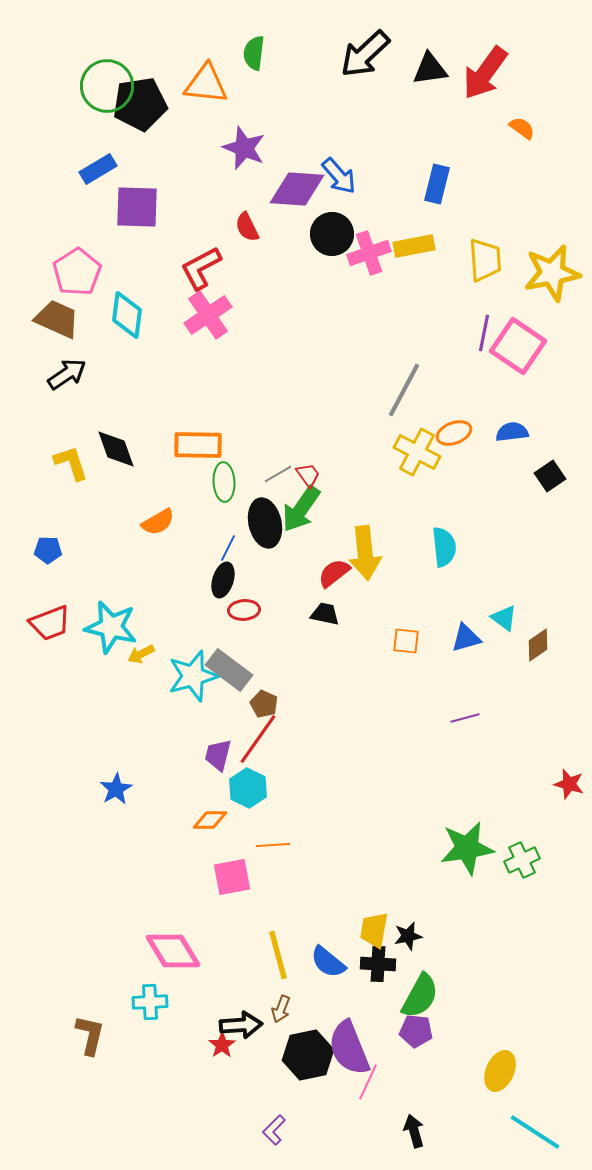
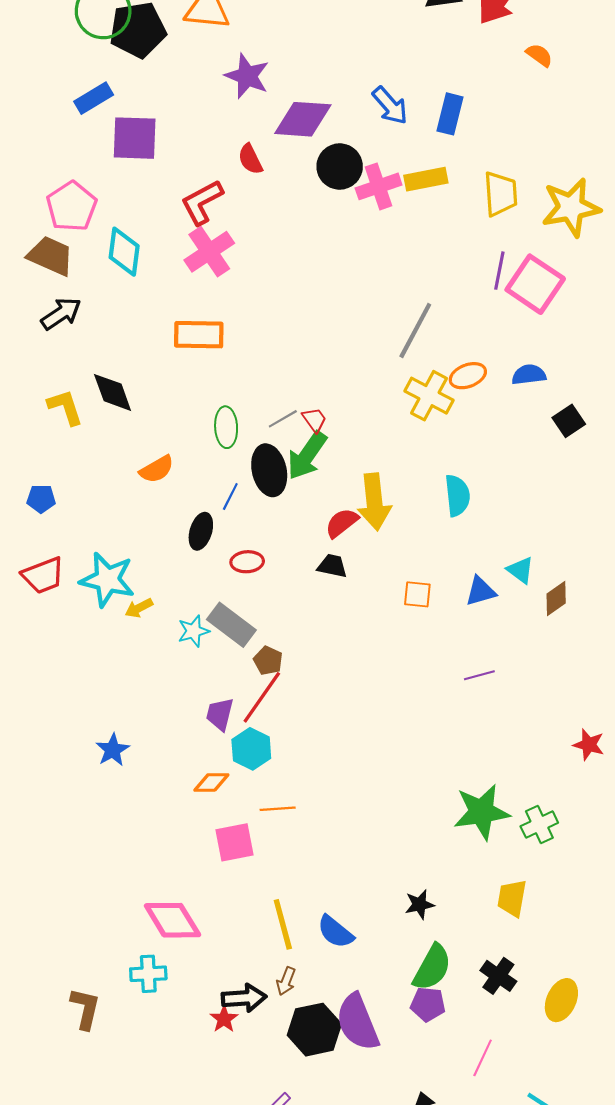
blue arrow: (339, 176) -> (390, 106), moved
orange rectangle: (198, 445) -> (199, 335), moved
black ellipse: (223, 580) -> (201, 531), moved
cyan star: (193, 676) -> (194, 631), size x0.6
yellow trapezoid: (374, 930) -> (512, 898), moved
black cross: (378, 964) -> (498, 976), moved, turned 32
yellow ellipse: (500, 1071) -> (561, 1000), moved
pink line: (368, 1082) -> (483, 1058), moved

